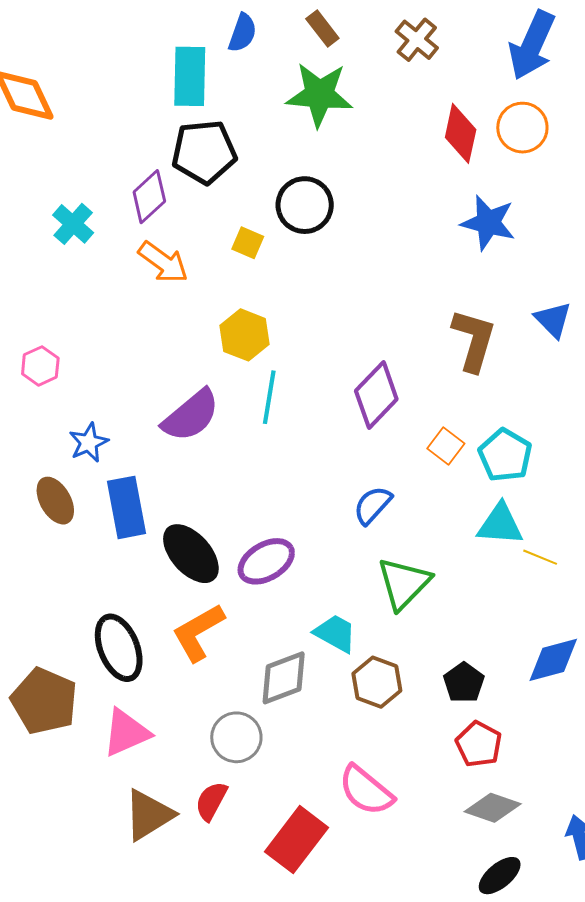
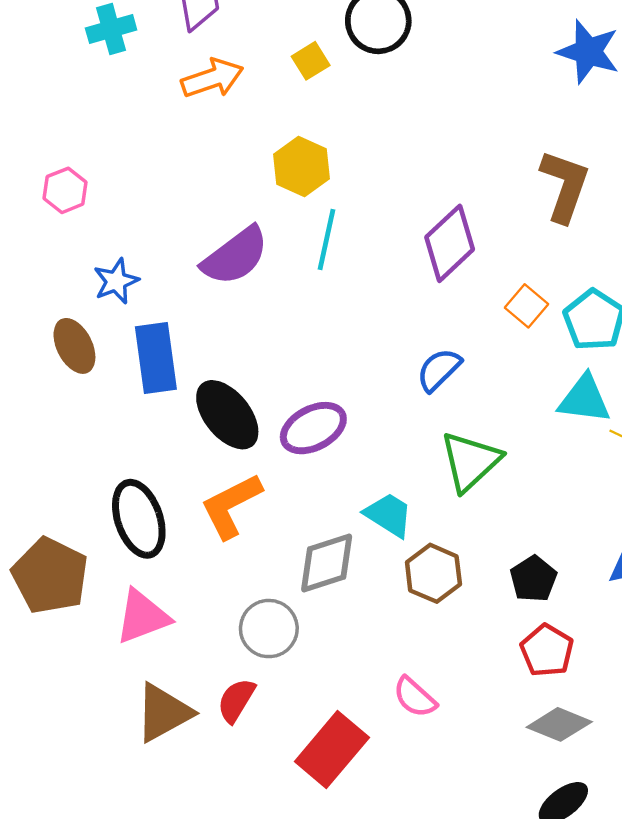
cyan cross: (73, 224) -> (111, 29), turned 30
yellow square: (248, 243) -> (311, 61), turned 32
orange arrow: (163, 262) -> (212, 78), turned -58
pink semicircle: (366, 790) -> (415, 697), size x0.7

